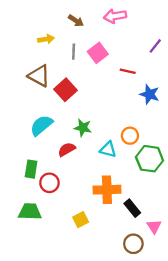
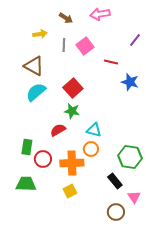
red square: (66, 90) -> (73, 88), moved
cyan semicircle: (41, 125) -> (36, 92), moved
orange circle: (130, 136) -> (91, 149), moved
green hexagon: (150, 159) -> (130, 157), moved
orange cross: (107, 190) -> (72, 163), moved

